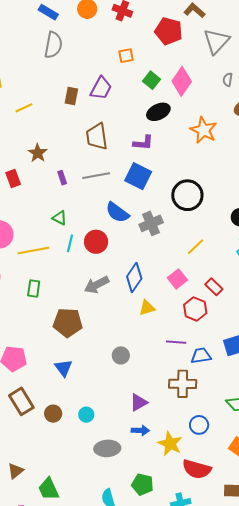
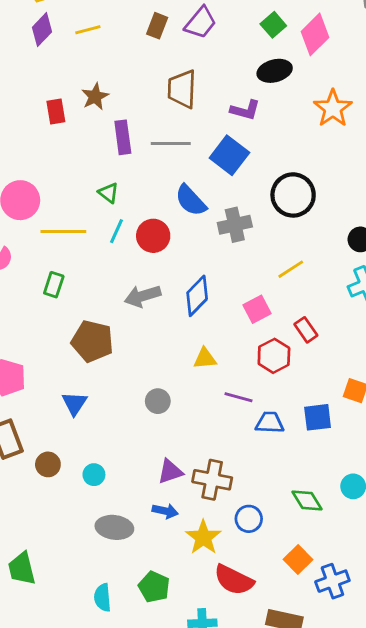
purple rectangle: (62, 178) -> (123, 137), size x1.6
red rectangle: (13, 179) -> (56, 112), moved
yellow triangle: (147, 308) -> (205, 358), moved
brown cross: (183, 384) -> (212, 480), moved

